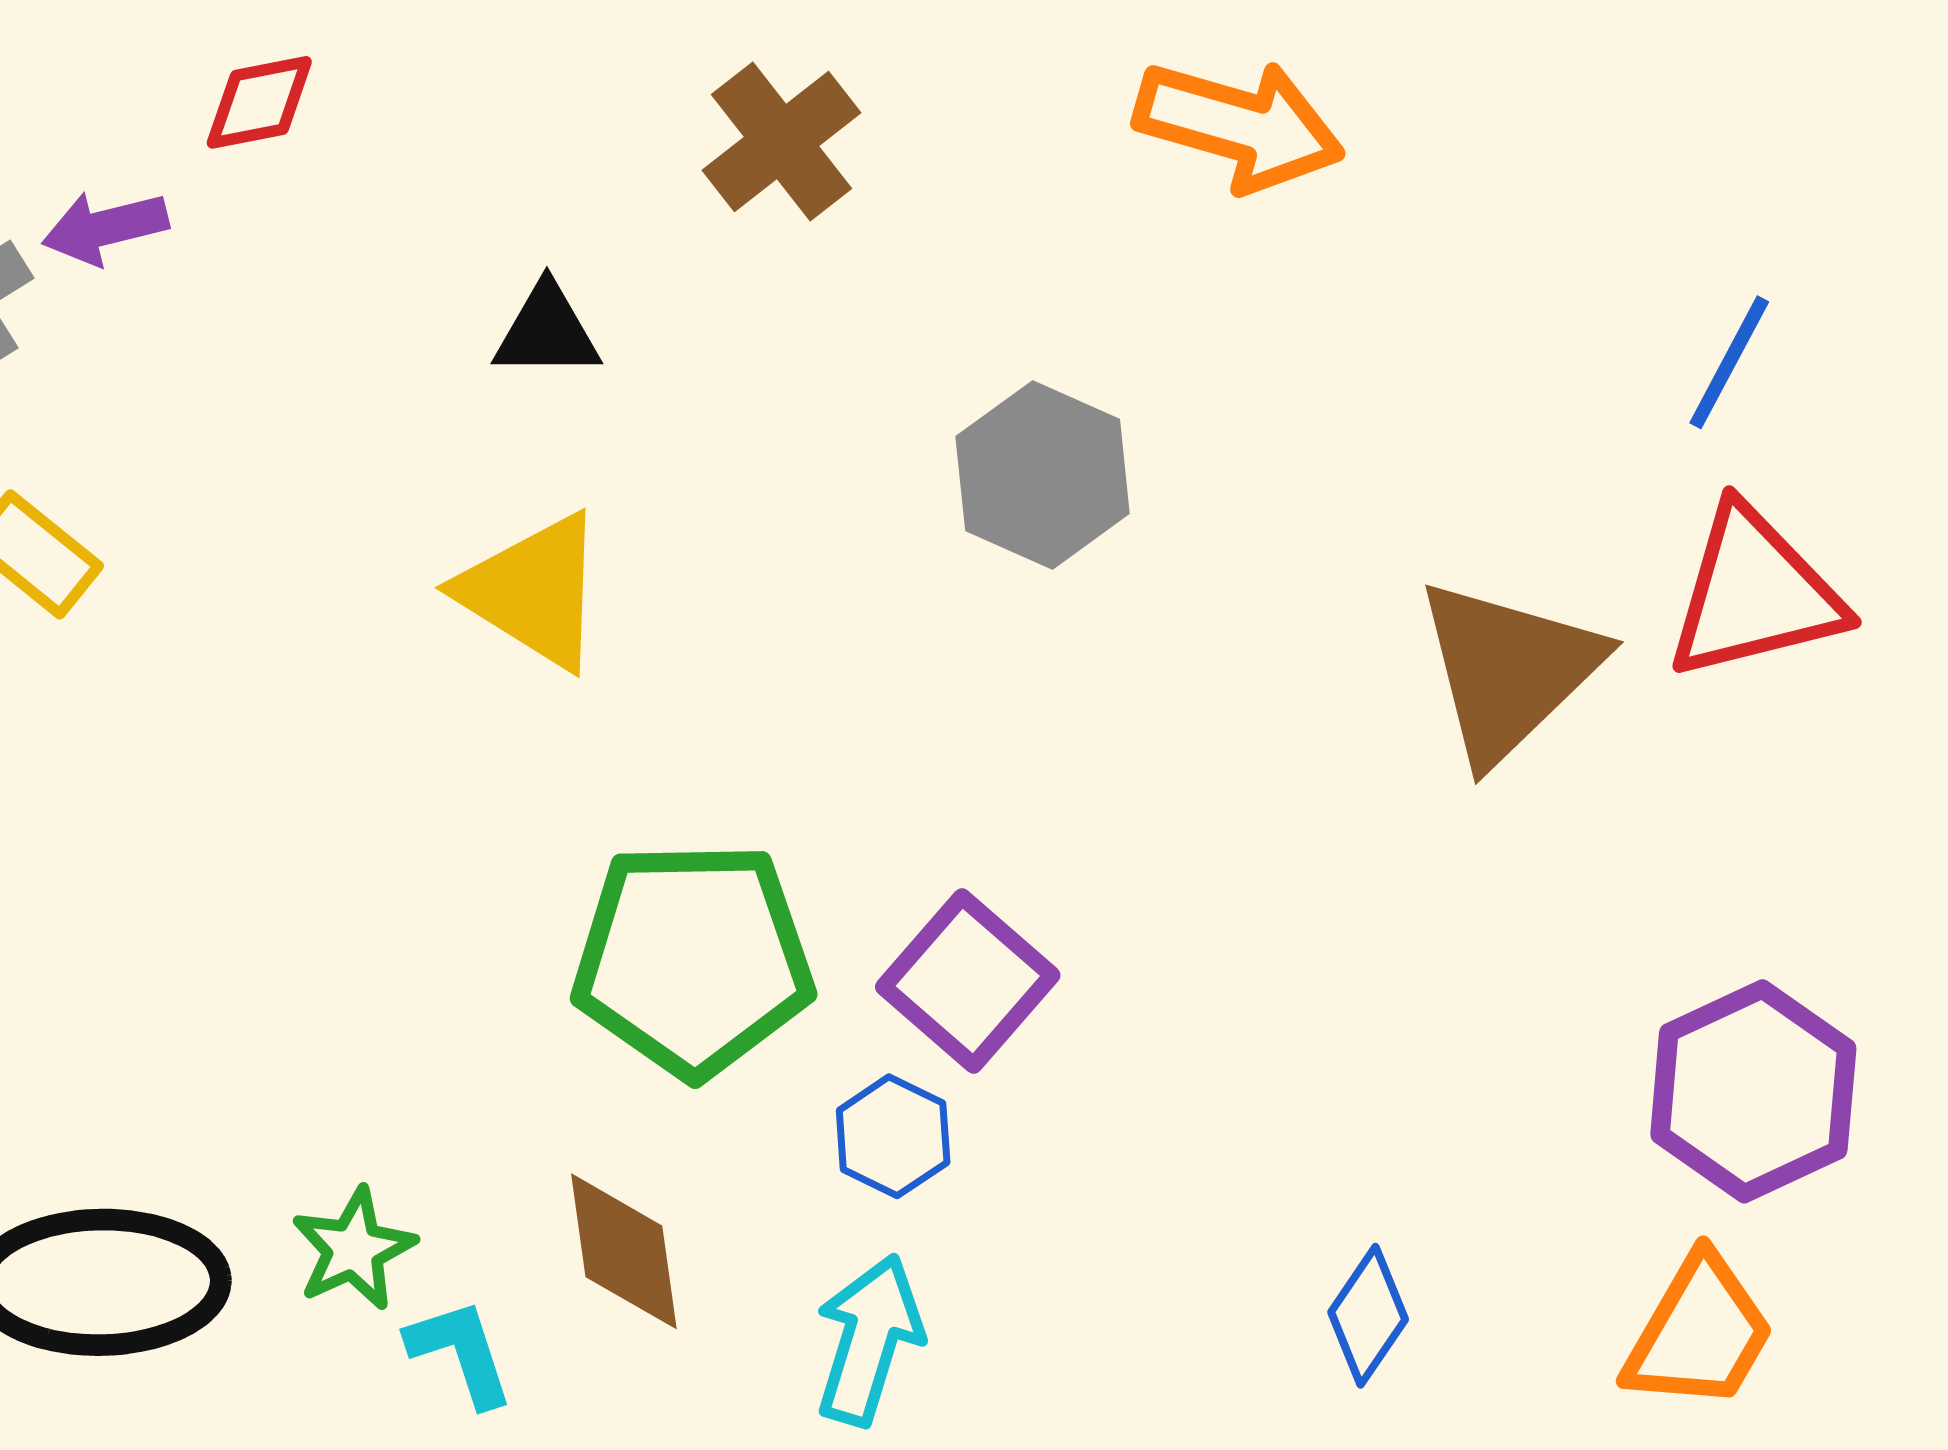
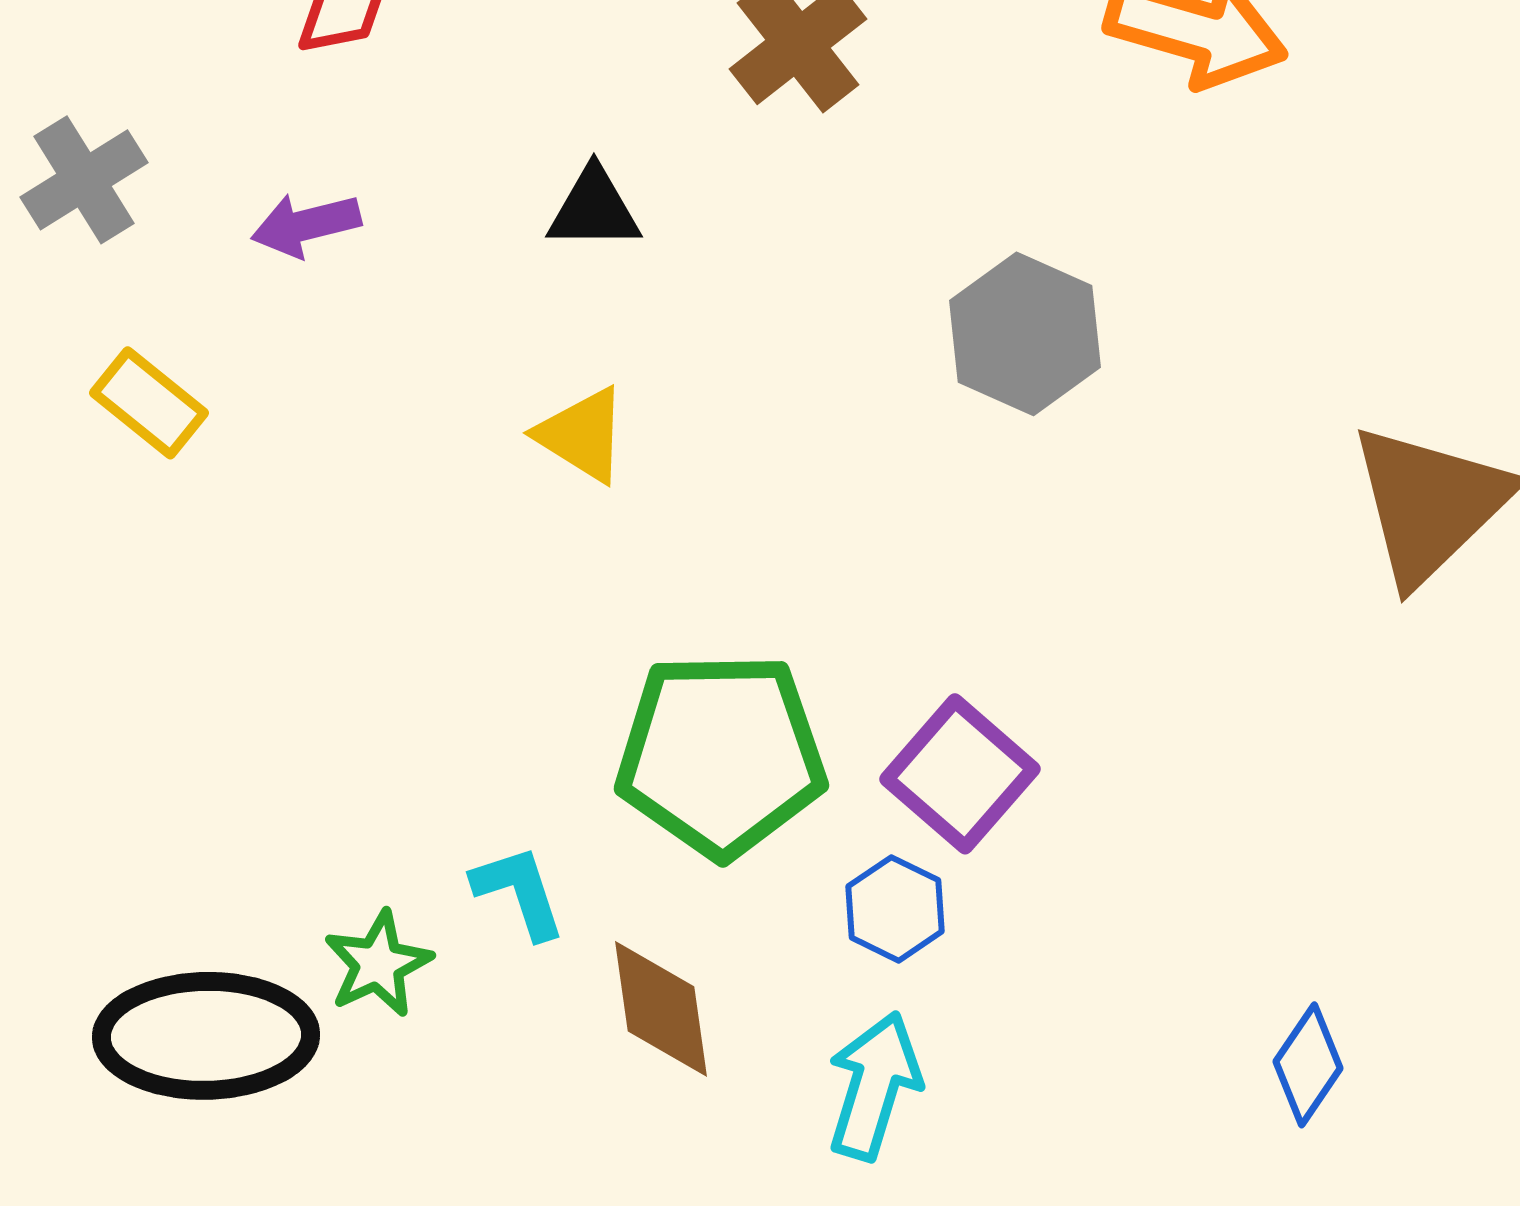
purple arrow: (105, 228) -> (306, 225), moved
yellow triangle: (533, 591) -> (582, 435), size x0.7
green star: (354, 1249) -> (378, 964), moved
cyan L-shape: (461, 1353) -> (519, 892), moved

